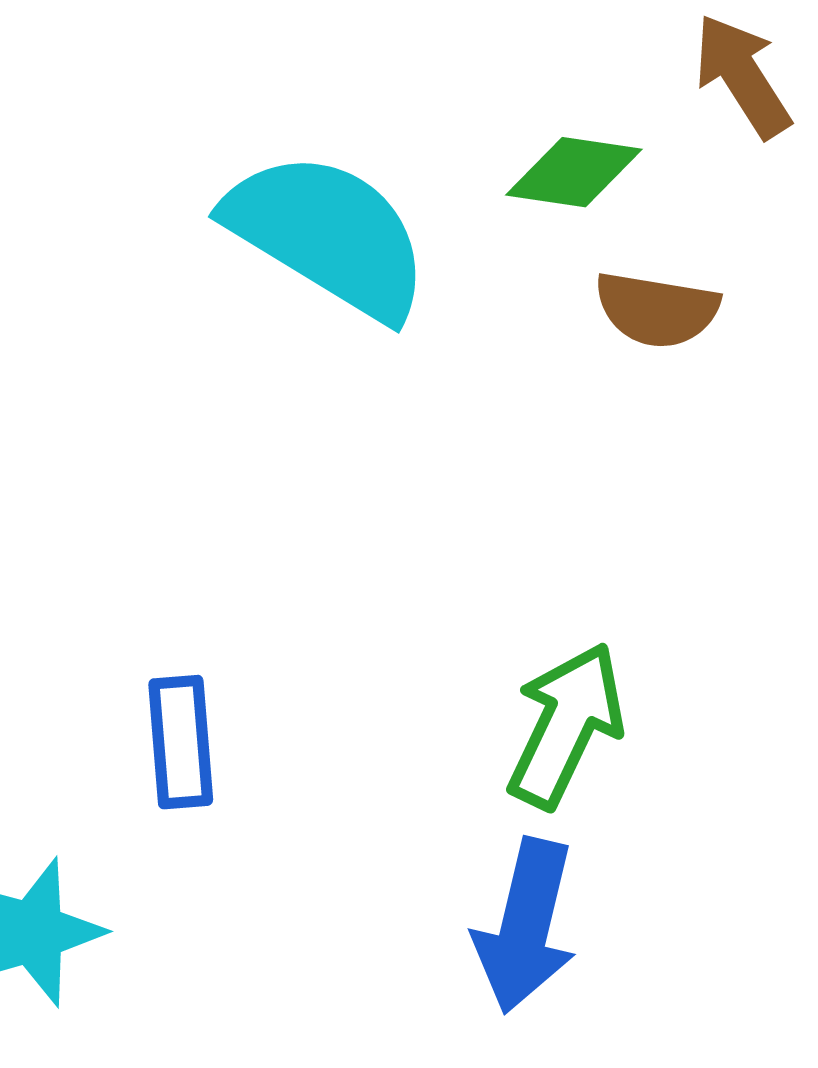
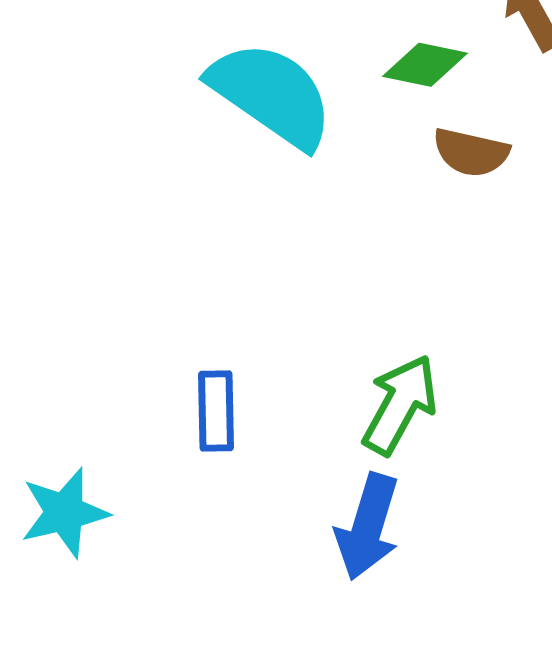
blue rectangle: (181, 742) -> (216, 411), moved

